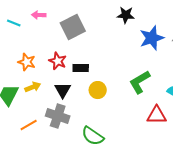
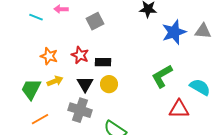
gray square: (73, 27) -> (95, 21), size x0.7
yellow circle: (98, 90) -> (109, 84), moved
orange line: (29, 125) -> (40, 119), moved

